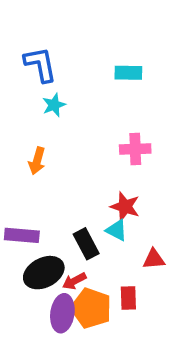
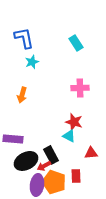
cyan rectangle: (128, 73) -> (76, 43), turned 56
black rectangle: (86, 244) -> (51, 155), moved

